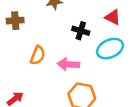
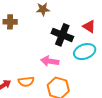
black cross: (81, 31) -> (62, 35), size x1.5
orange semicircle: (38, 55) -> (26, 82), moved, turned 56

